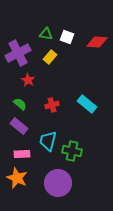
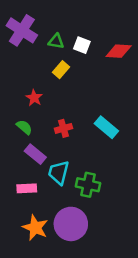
purple cross: (18, 53) -> (22, 30), moved, turned -30
purple rectangle: (19, 126) -> (35, 154), moved
orange star: (17, 178) -> (35, 228), moved

